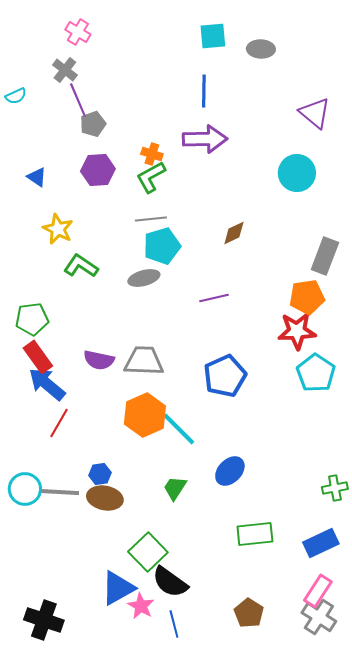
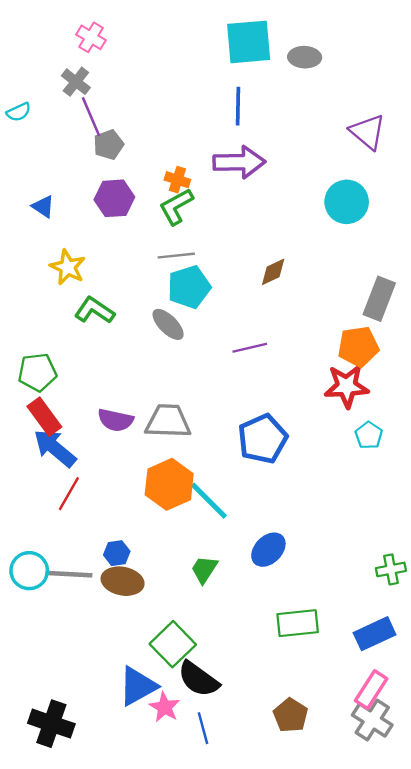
cyan square: (213, 36) -> (249, 42), size x1.5
gray ellipse: (144, 278) -> (168, 324), turned 60
cyan pentagon: (316, 373) -> (369, 435), size x0.6

